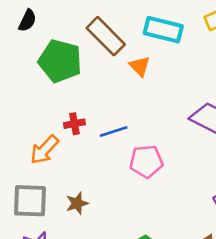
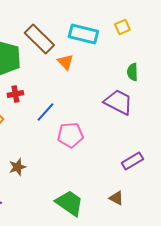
red cross: (74, 124) -> (15, 94), moved
blue line: (114, 132) -> (45, 112), turned -30

